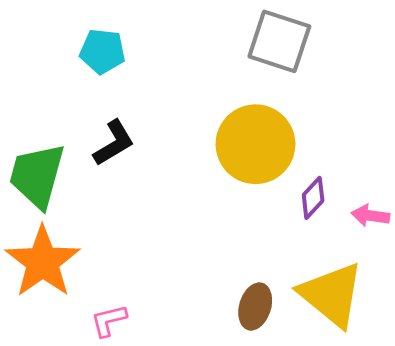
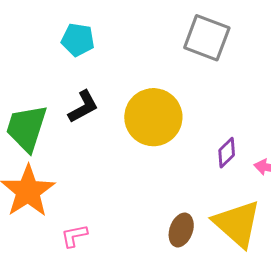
yellow circle: (255, 144) -> (153, 117), moved

